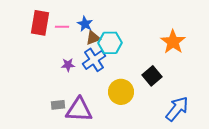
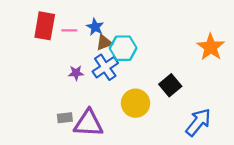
orange star: (173, 42) -> (211, 47), moved

